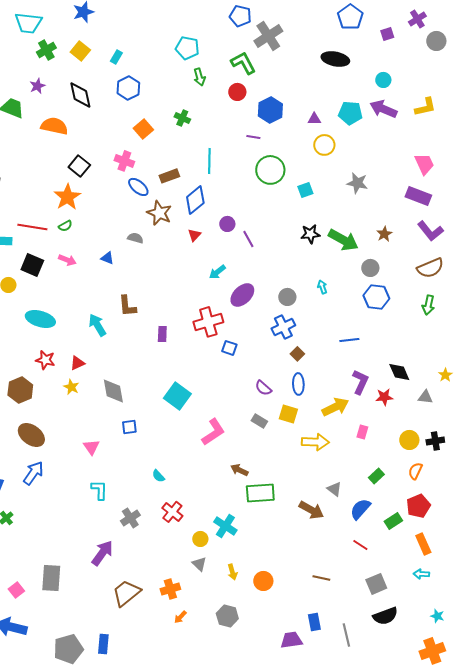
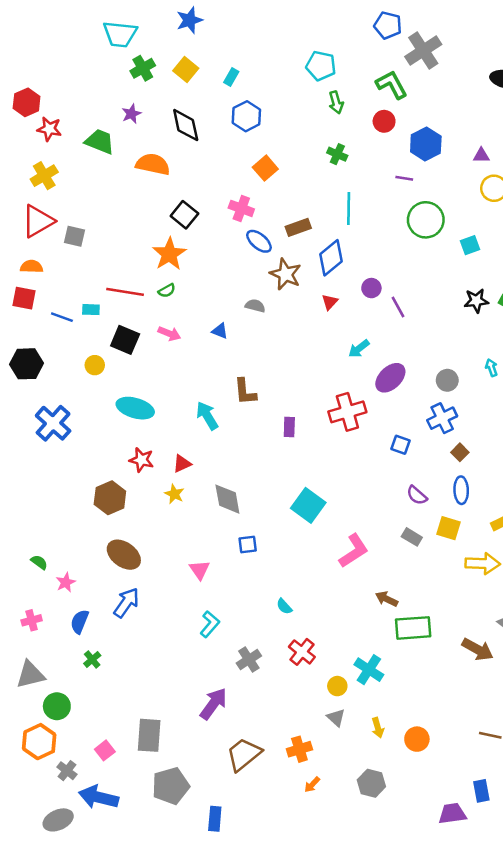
green cross: (182, 118) -> (337, 154), moved
blue square: (229, 348) -> (400, 445), moved
cyan L-shape: (99, 490) -> (210, 624), turned 40
gray pentagon: (68, 649) -> (171, 786), moved

